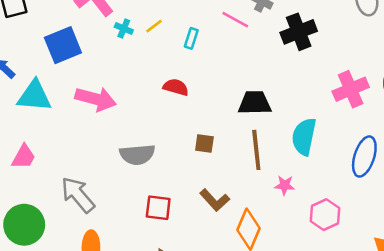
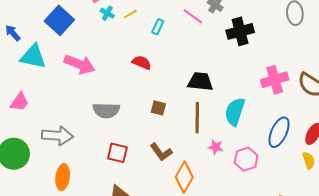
blue square: (63, 45) -> (59, 20), turned -32
gray arrow: (78, 195) -> (57, 136), turned 128
pink hexagon: (325, 215) -> (246, 159), moved

